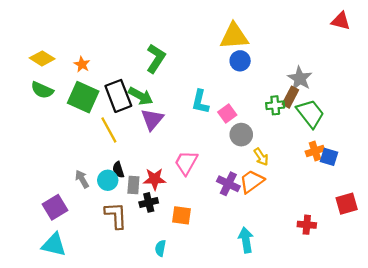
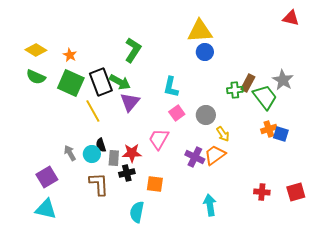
gray star: (300, 78) -> (283, 80), moved
pink square: (227, 114) -> (177, 113), moved
red square: (347, 204) -> (296, 192), moved
cyan semicircle: (160, 248) -> (137, 212), size x1.5

